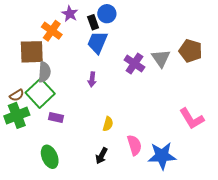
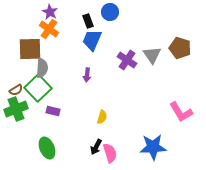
purple star: (70, 14) -> (50, 12), moved
blue circle: (107, 14) -> (110, 12), moved
pink semicircle: (134, 145) -> (110, 153), moved

